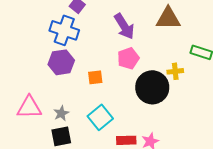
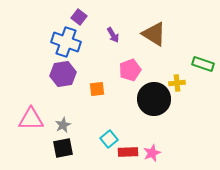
brown triangle: (168, 18) -> (154, 34), moved, turned 32
purple arrow: (124, 26) -> (113, 35), moved, size x0.6
cyan square: (100, 117) -> (109, 139), moved, size x0.7

